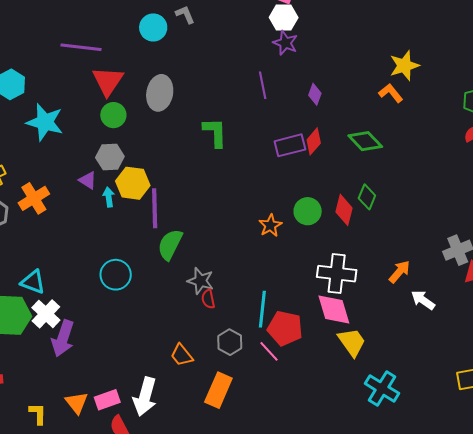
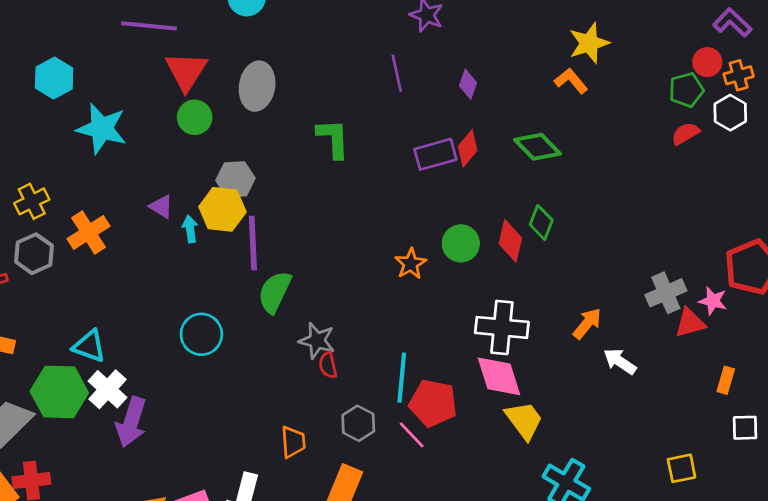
gray hexagon: (110, 157) -> (235, 179), moved
orange trapezoid: (182, 355) -> (293, 442), turned -145

